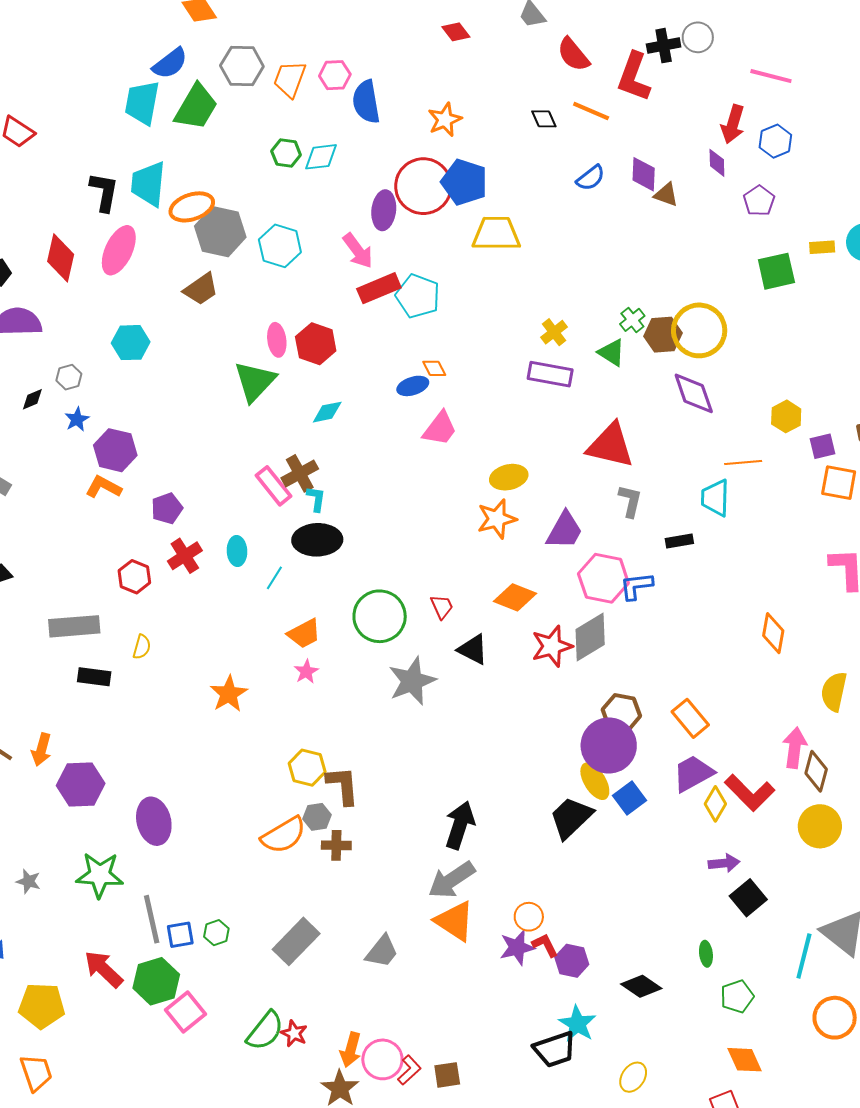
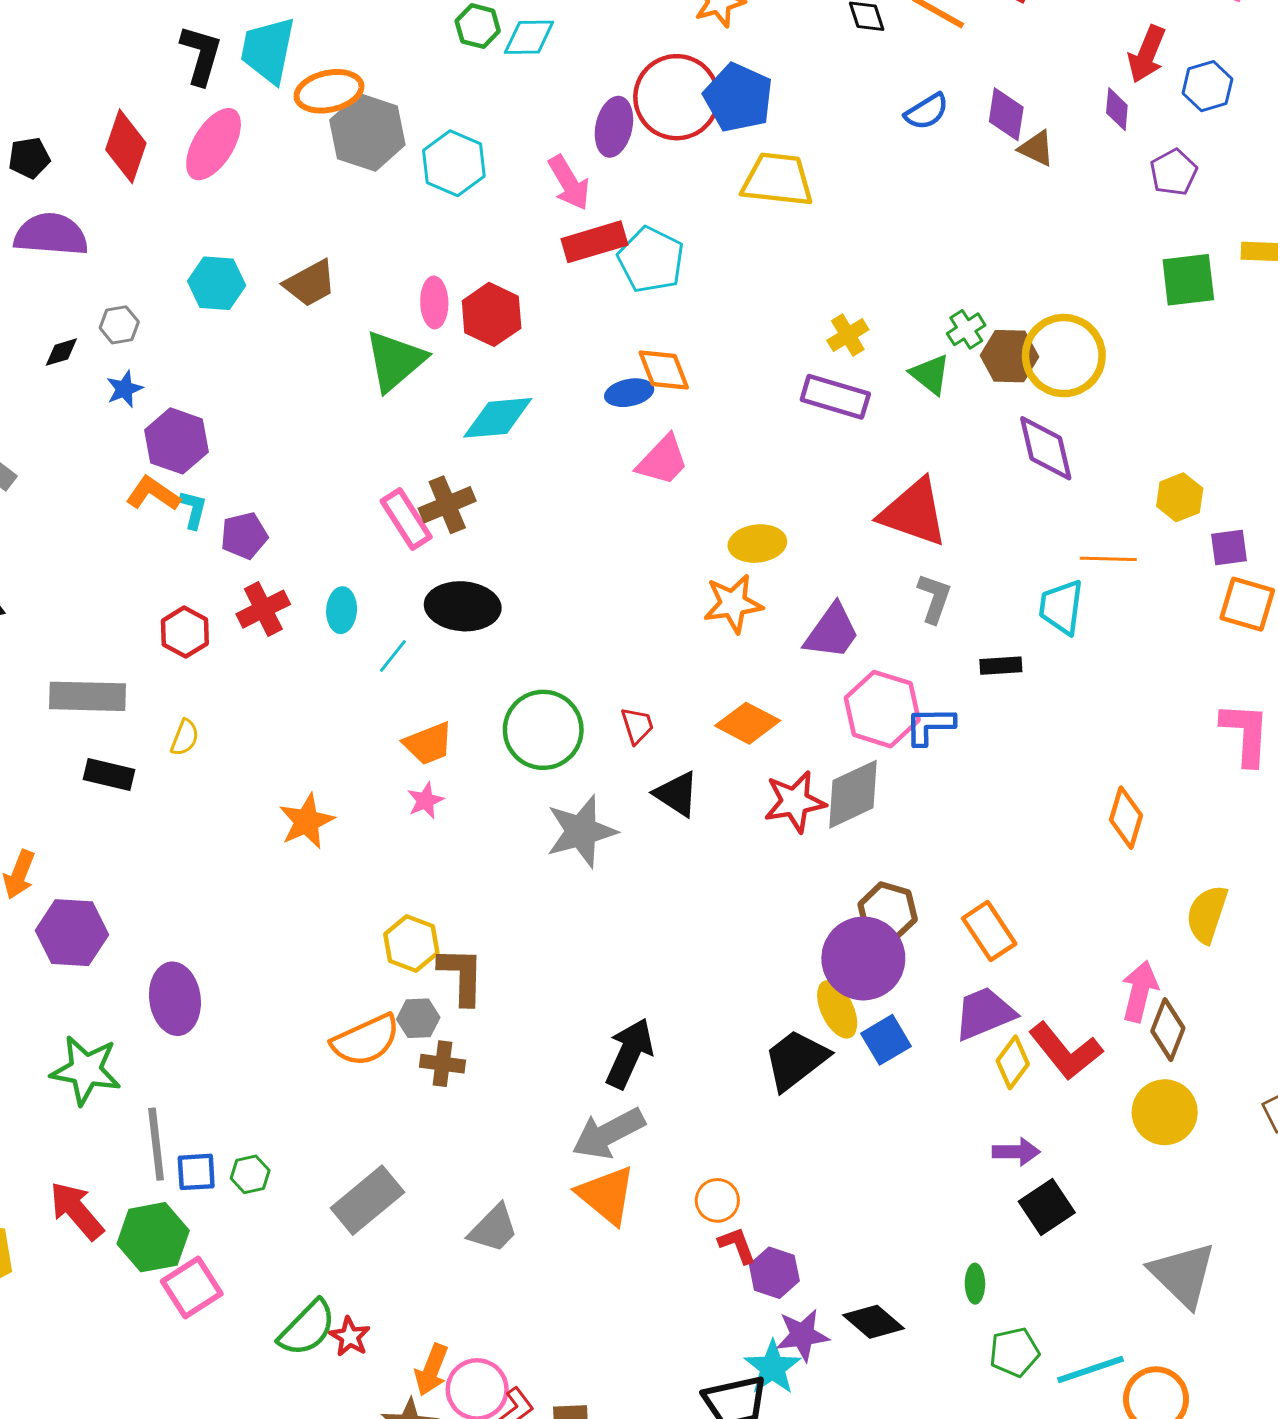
brown trapezoid: (201, 289) -> (310, 283), moved
orange diamond: (434, 368) -> (664, 370), size x1.5
cyan diamond: (327, 412) -> (498, 418), size x1.5
cyan L-shape: (316, 499) -> (193, 509), moved
purple star: (517, 947) -> (802, 1335), moved
cyan line: (804, 956) -> (1091, 1370), moved, turned 51

